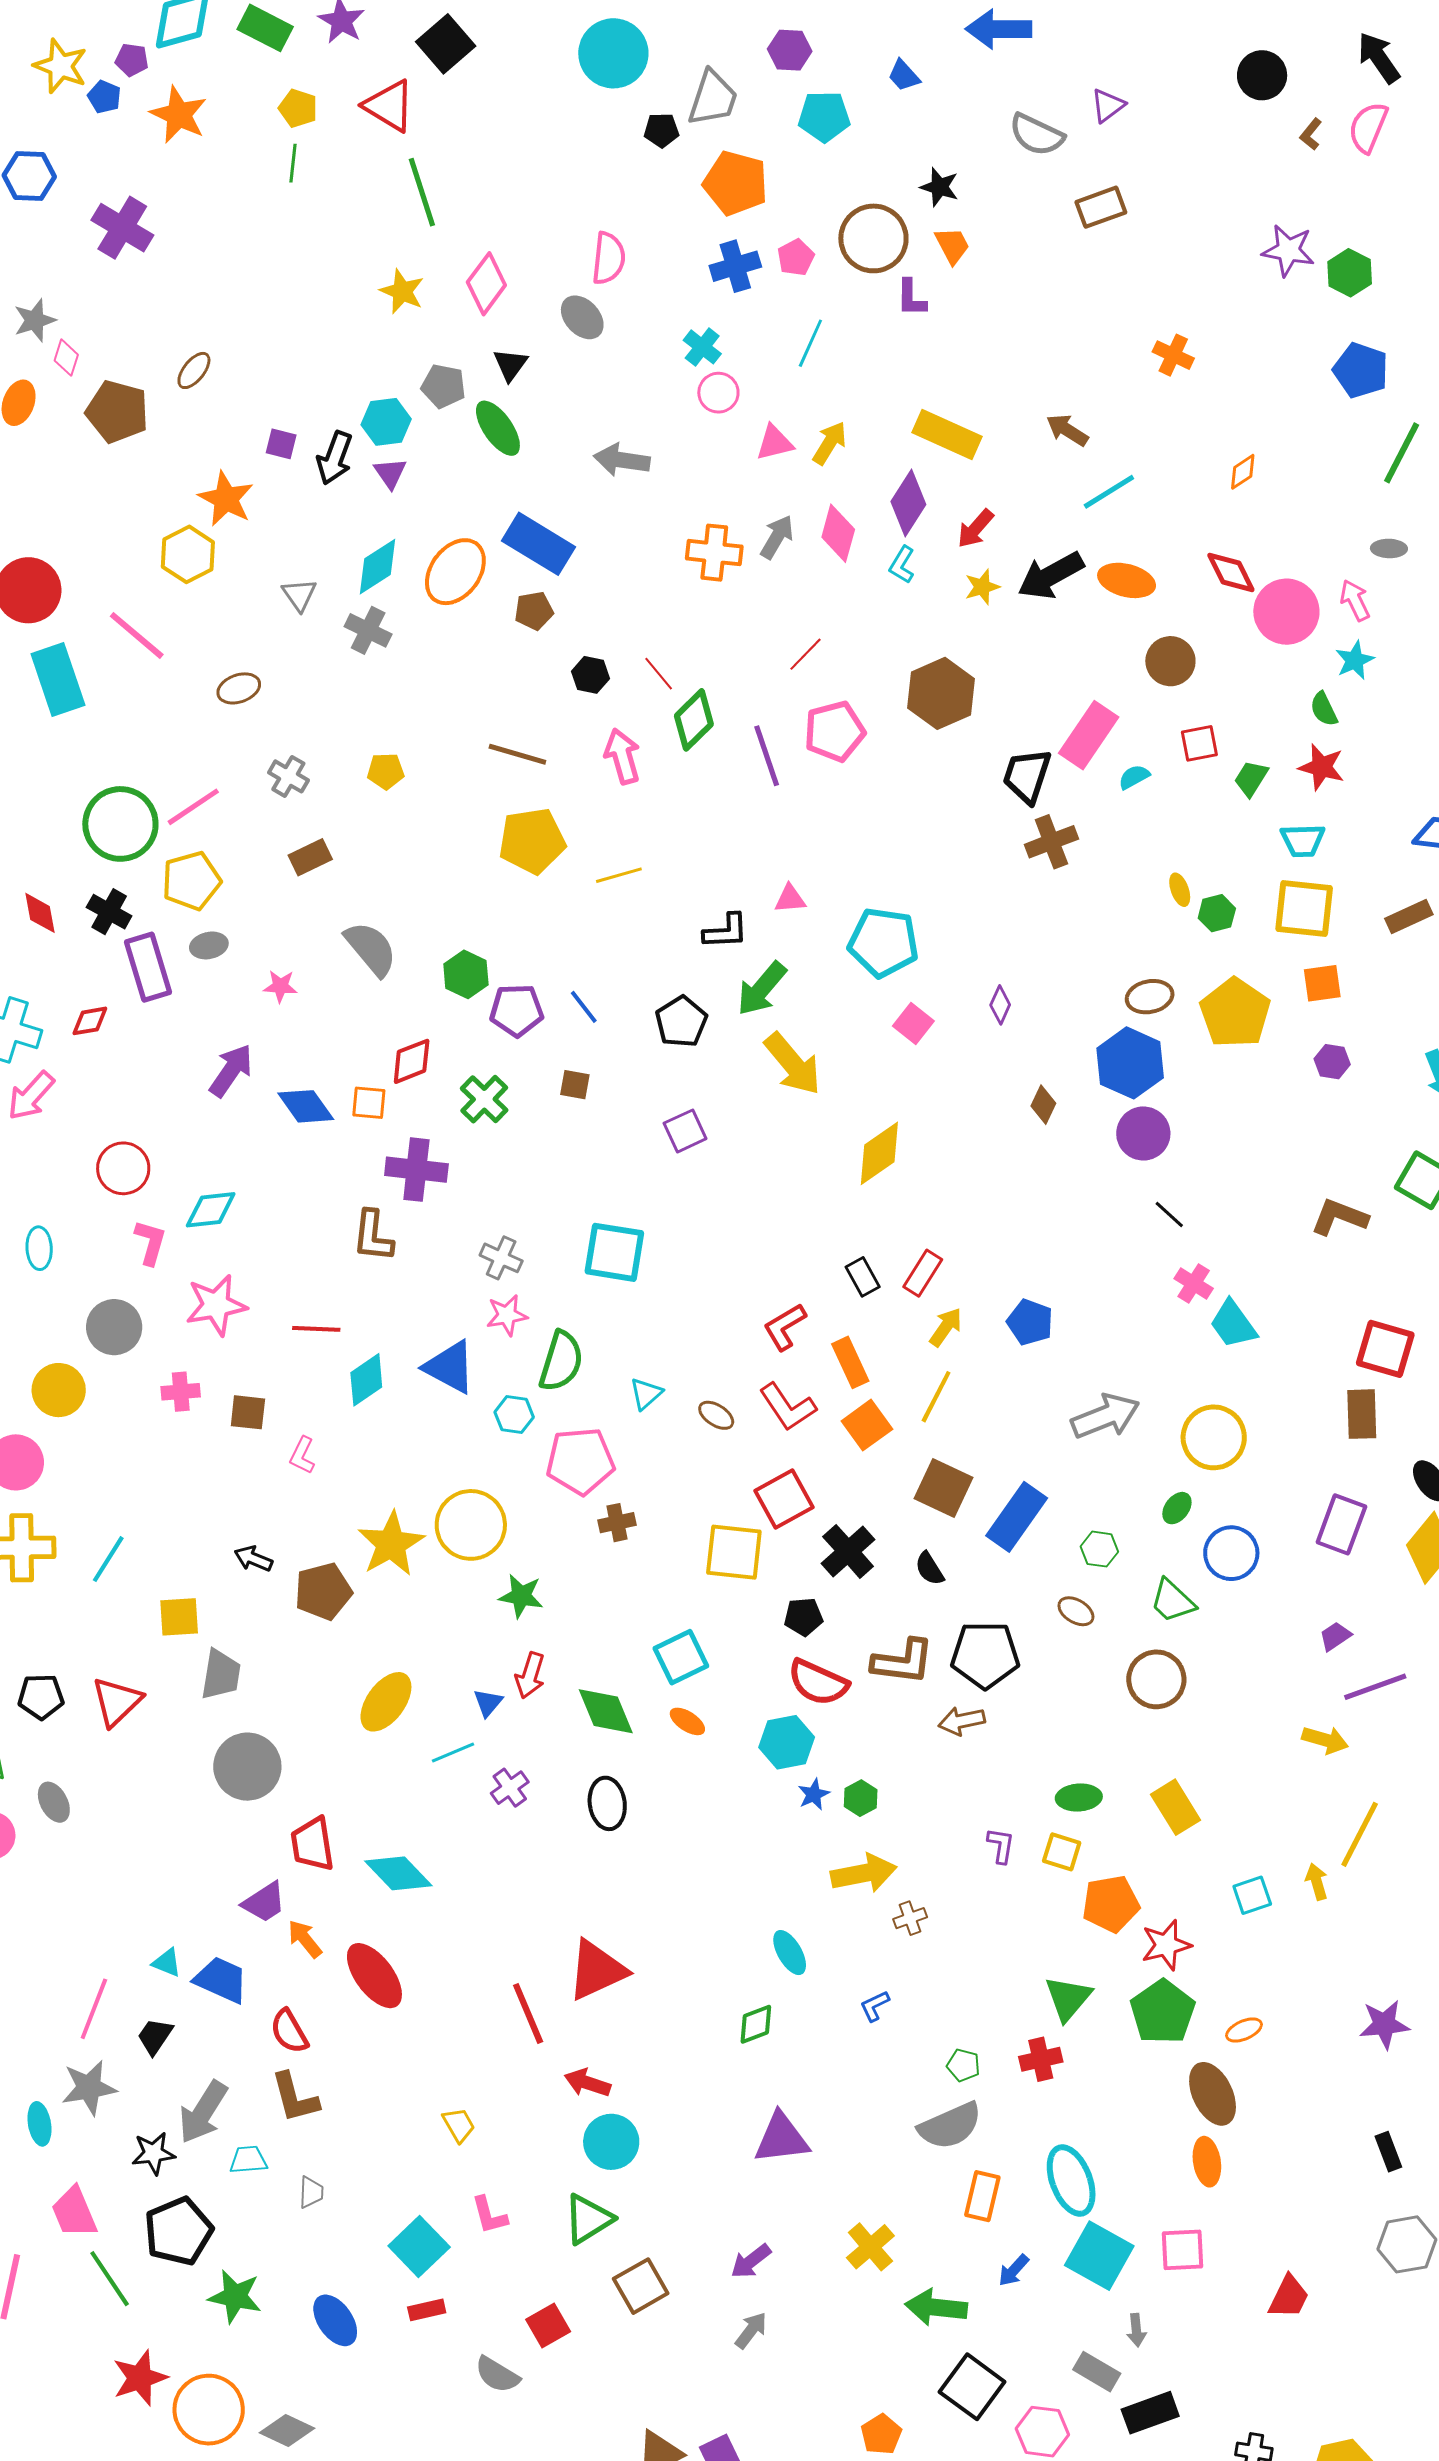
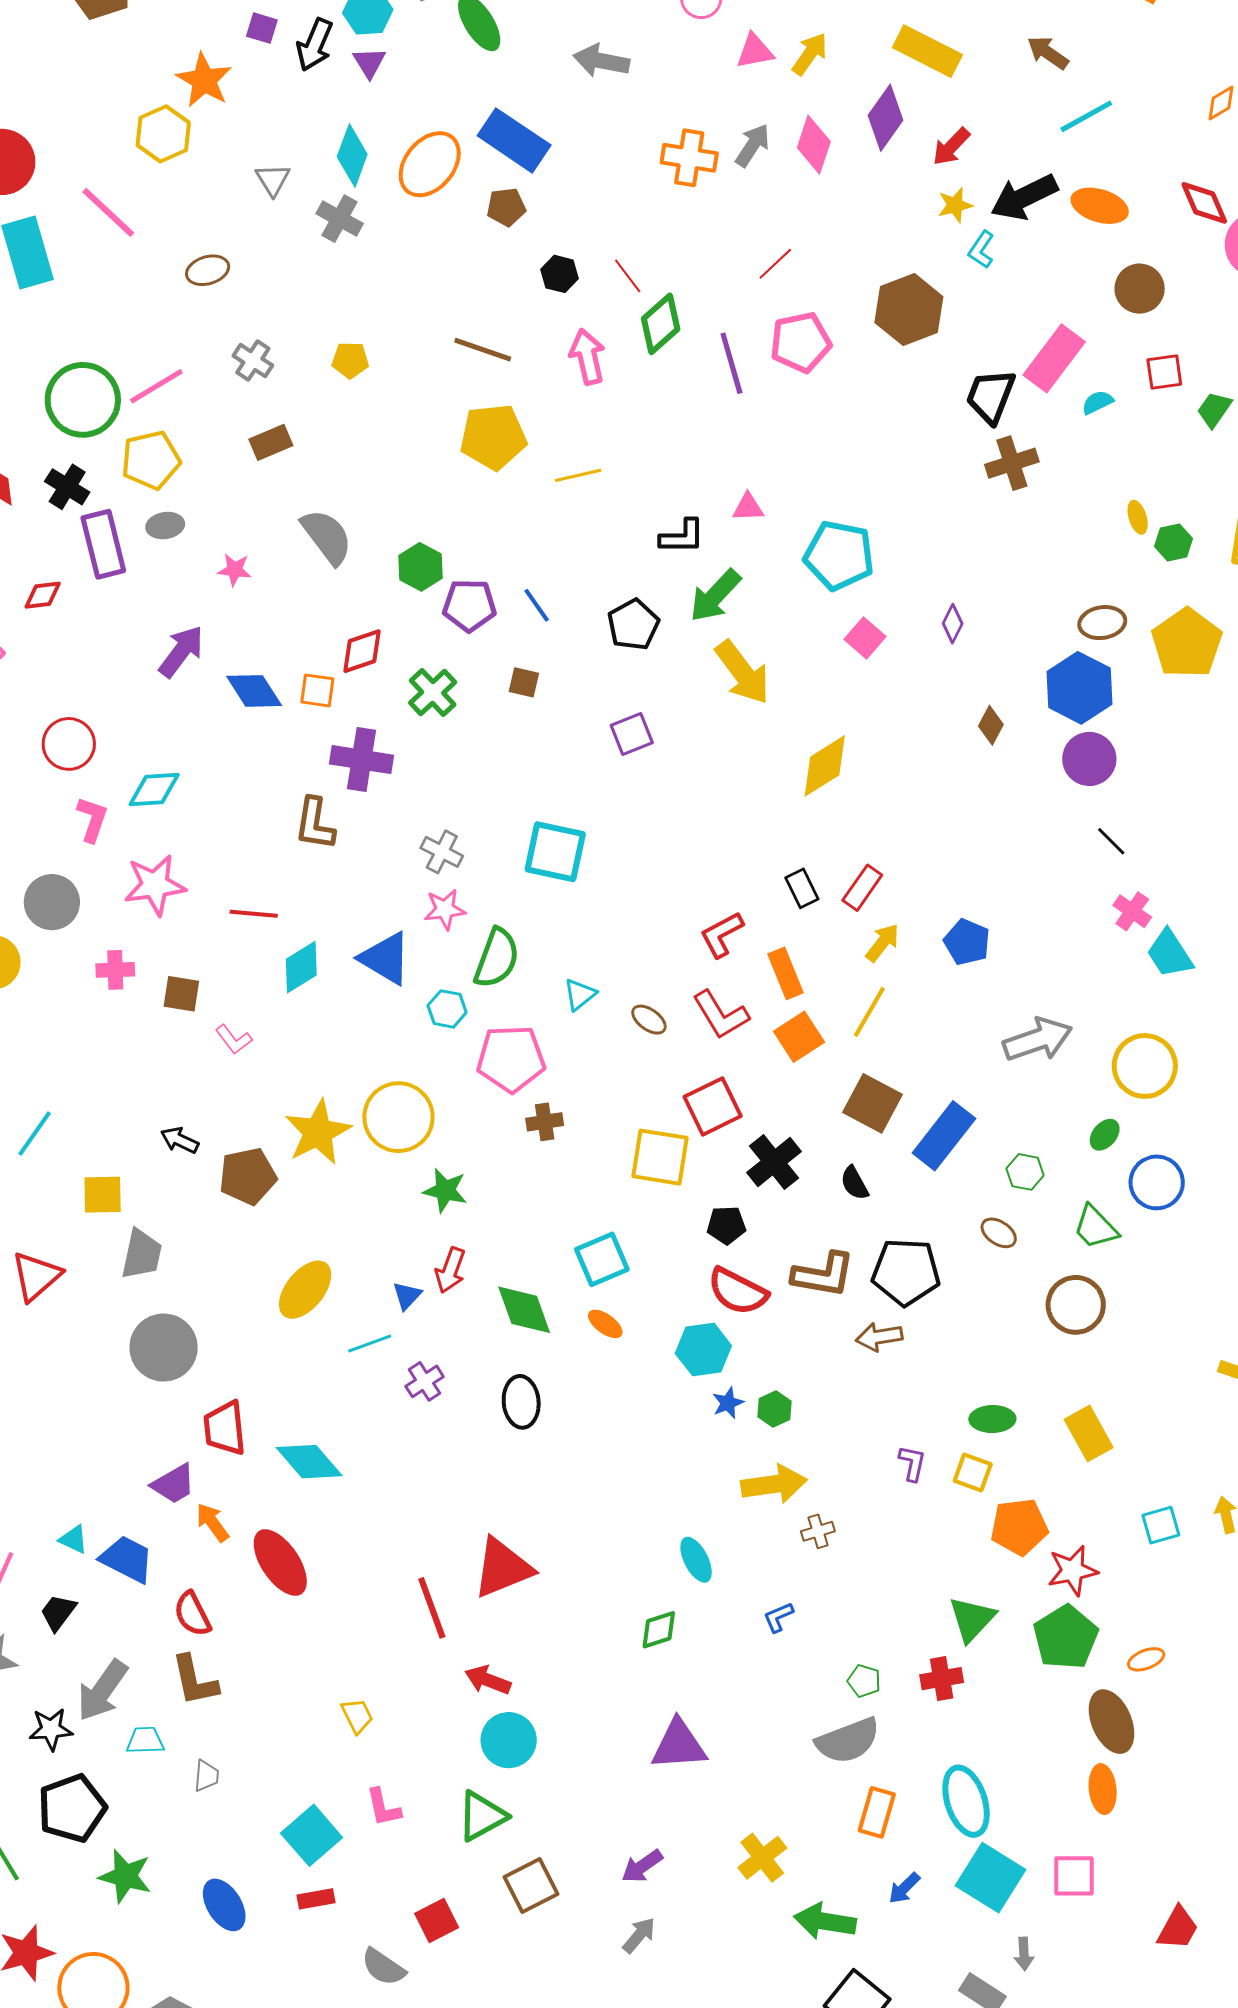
cyan L-shape: (902, 565) -> (981, 250), moved
cyan diamond: (378, 567) -> (352, 155), turned -40
pink L-shape: (302, 1455) -> (234, 1039), turned -66

